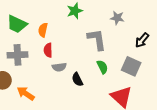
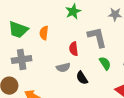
red semicircle: (48, 50) -> (74, 49), moved

